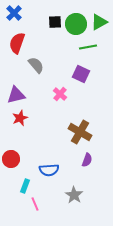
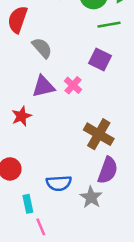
purple triangle: (16, 95) -> (43, 87), moved
purple semicircle: (87, 160) -> (108, 170), size x1.5
cyan rectangle: (25, 186) -> (28, 204), turned -32
gray star: (74, 195) -> (91, 197), moved

